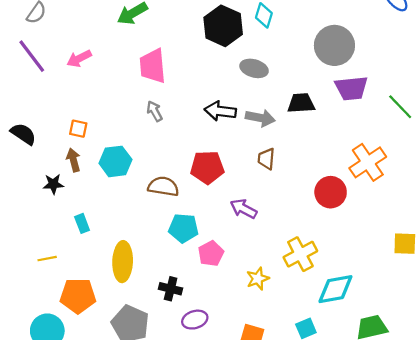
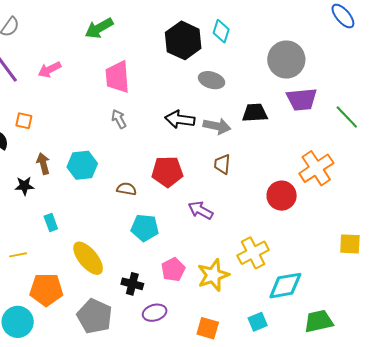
orange square: (78, 129) -> (24, 121), moved
brown semicircle: (163, 186) -> (126, 189), size x0.7
pink pentagon: (211, 254) -> (173, 269), moved
yellow ellipse: (123, 262) -> (88, 258), turned -42
yellow star: (258, 279) -> (213, 275), size x1.5

